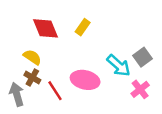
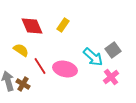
brown cross: (32, 77) -> (23, 84), moved
red line: (55, 91) -> (40, 66), moved

